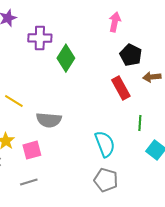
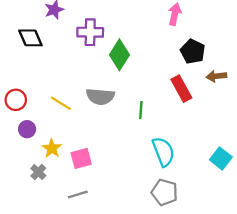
gray semicircle: (49, 120) -> (100, 96), moved
green line: (140, 123) -> (141, 110), moved

